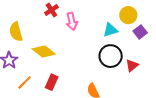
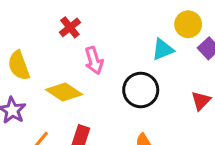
pink arrow: (72, 21) -> (94, 61), moved
black circle: (111, 56) -> (141, 90), moved

